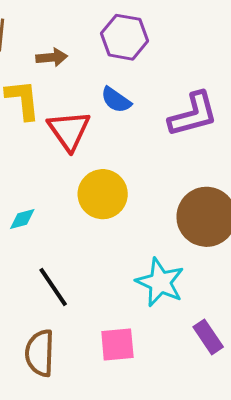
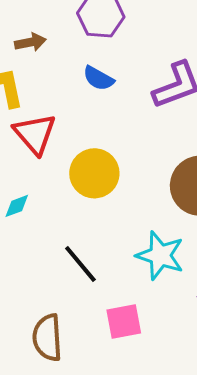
red triangle: (69, 130) -> (35, 134), moved
black line: (53, 287) -> (80, 264), moved

